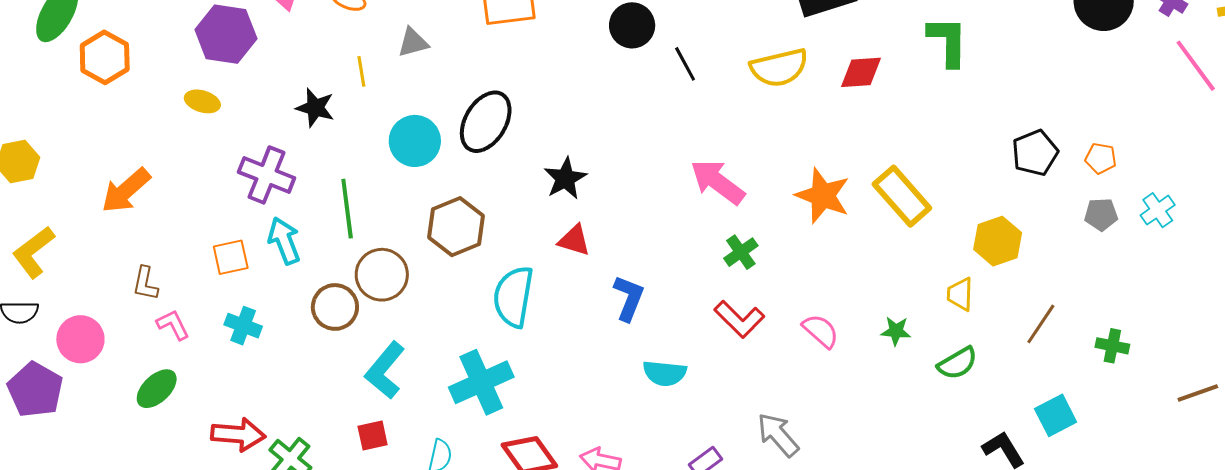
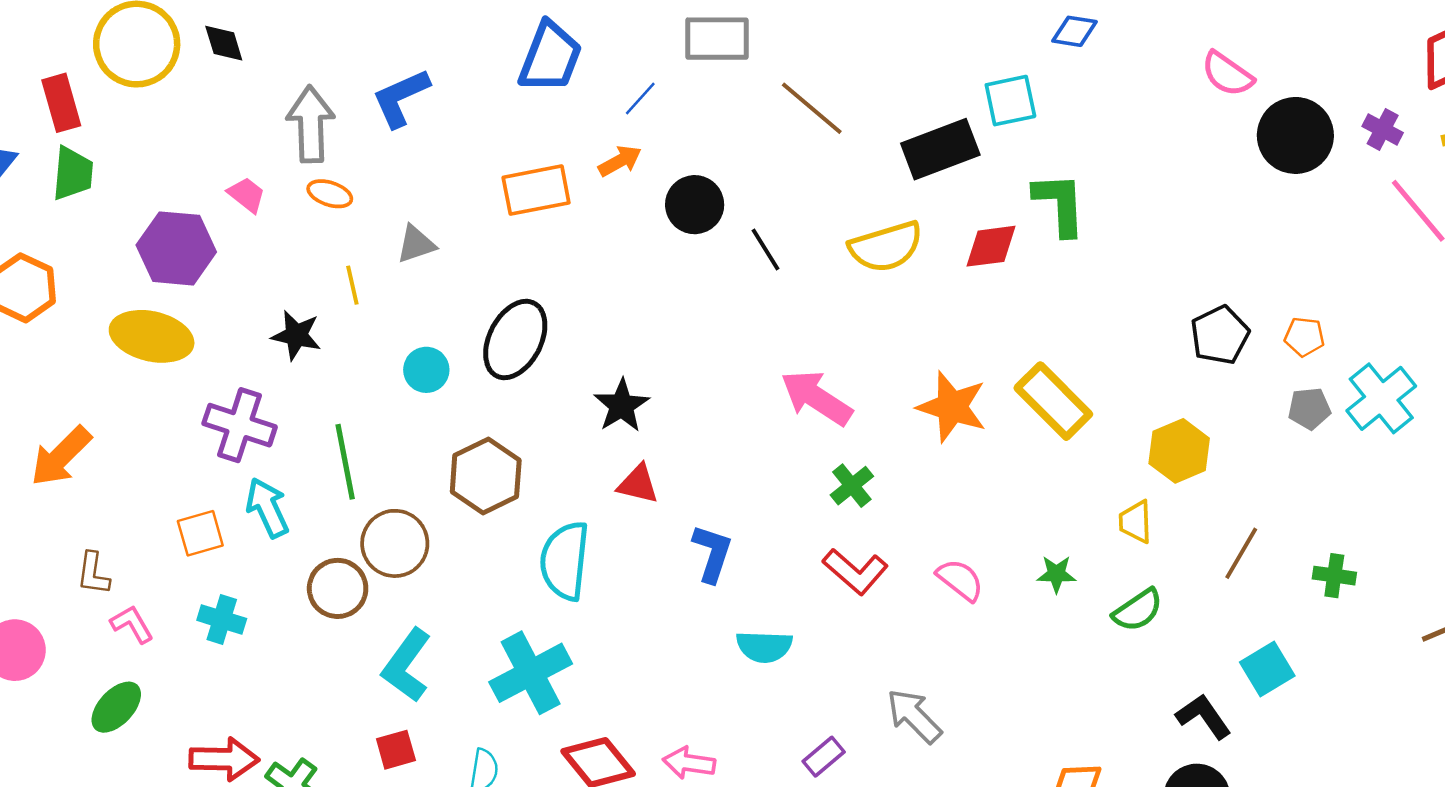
green L-shape: (948, 41) -> (1060, 204), moved
yellow ellipse: (202, 101) -> (152, 336), size x1.8
cyan circle: (415, 141) -> (426, 370), size x0.7
cyan cross: (1158, 210) -> (1381, 398), size x1.6

